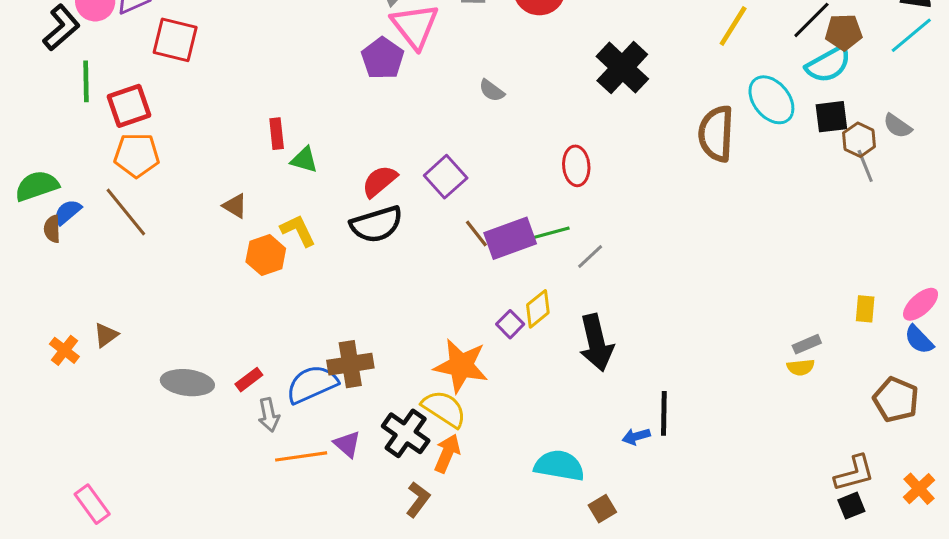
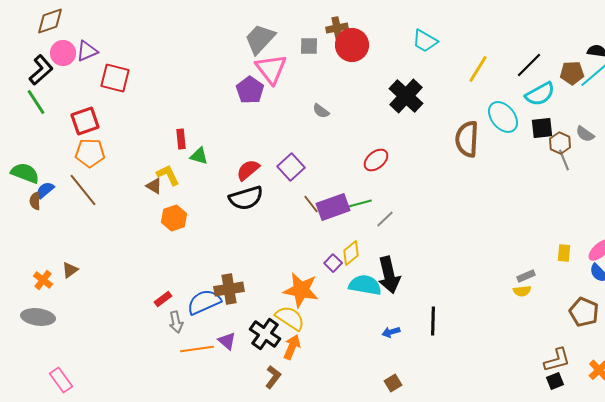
brown pentagon: (844, 32) -> (572, 73), moved
green line: (86, 81) -> (36, 102), moved, turned -32
red ellipse: (576, 166) -> (376, 160), turned 55
green semicircle: (37, 186) -> (25, 173), turned 40
yellow L-shape: (298, 230) -> (168, 175), moved
gray ellipse: (187, 383) -> (38, 317), moved
blue arrow: (636, 436) -> (391, 332), moved
cyan semicircle: (559, 466) -> (365, 285), moved

